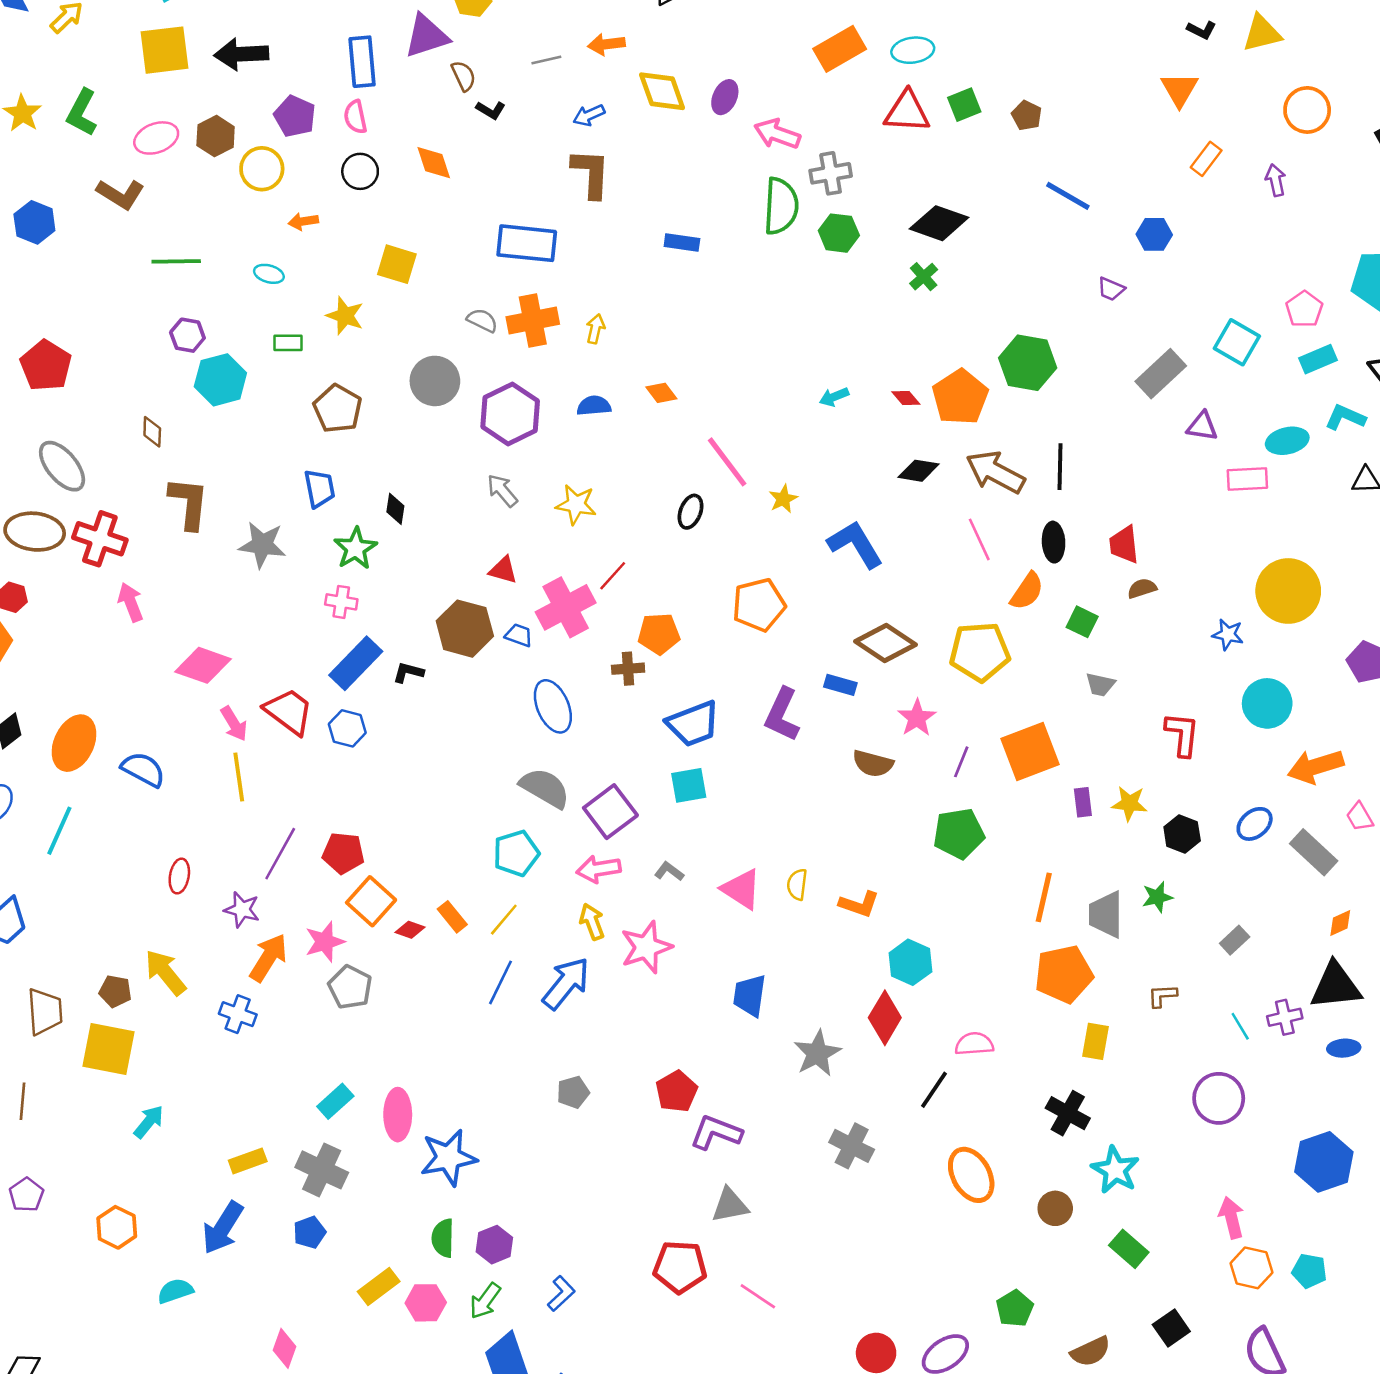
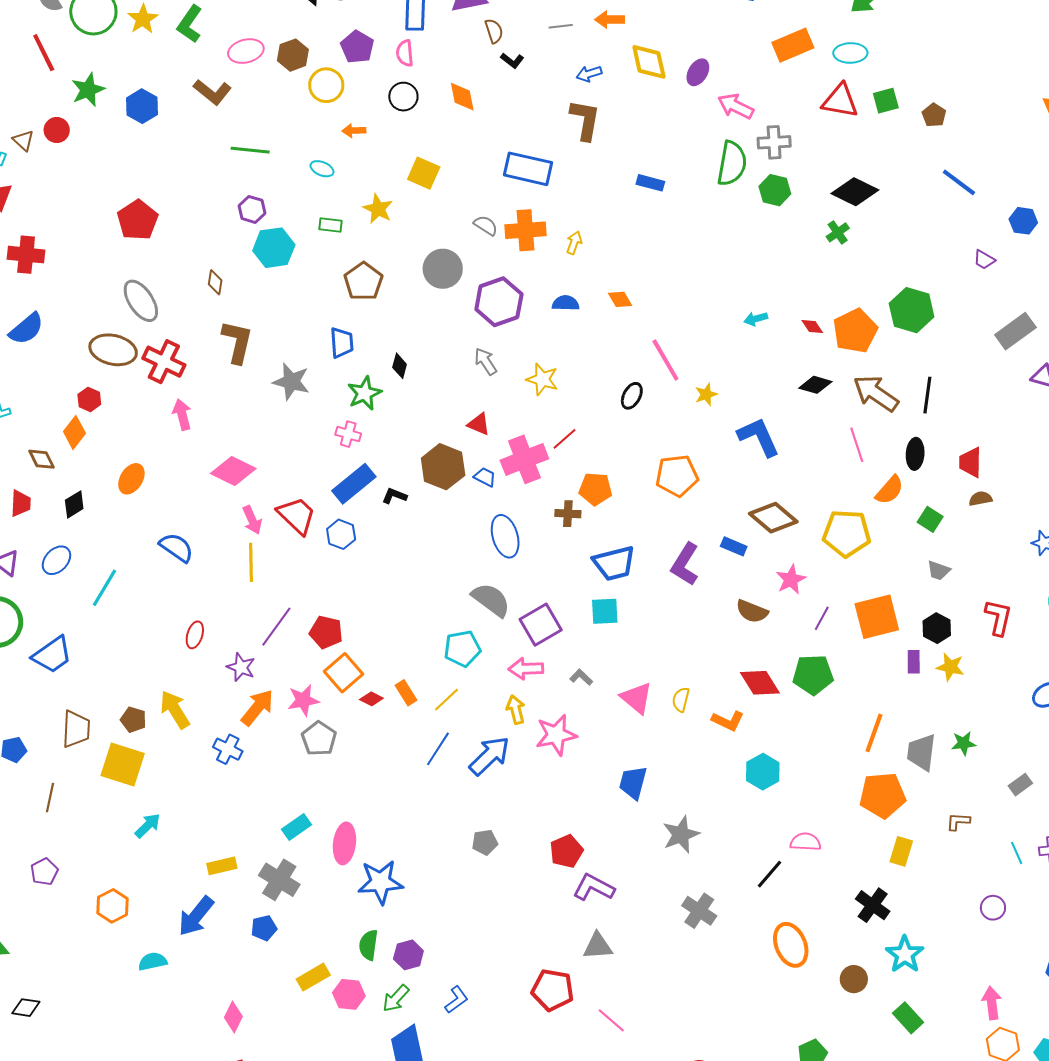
orange ellipse: (74, 743) -> (131, 479), moved, size x0.7
black hexagon: (1182, 834) -> (937, 628), moved
red diamond: (885, 1018) -> (760, 683), moved, turned -69
purple circle: (1219, 1098) -> (993, 908), size x0.6

